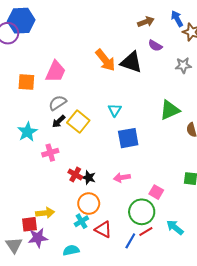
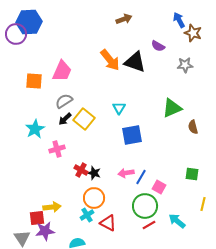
brown arrow: (146, 22) -> (124, 19), moved
blue line: (130, 241) -> (141, 177), moved

